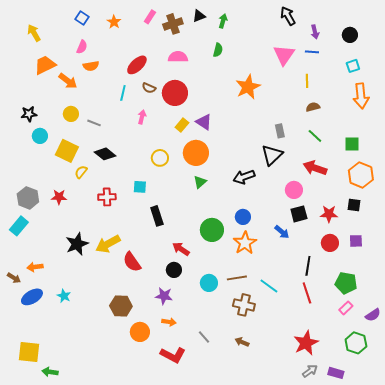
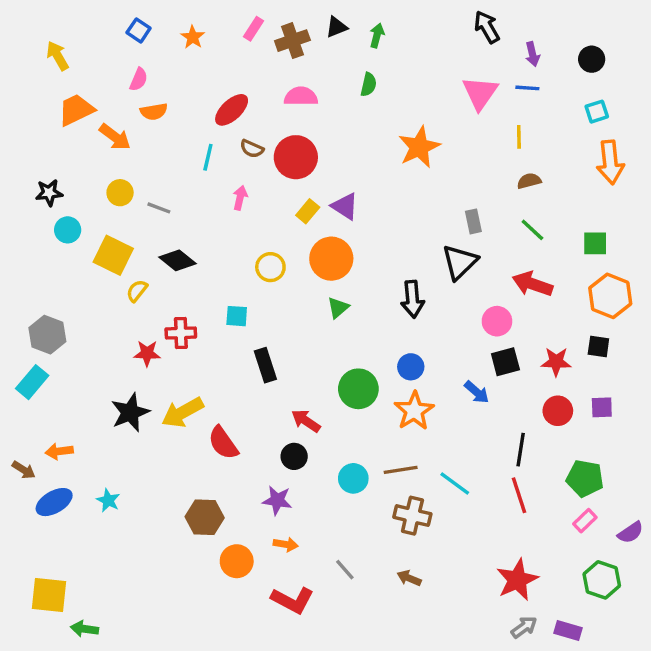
black arrow: (244, 177) -> (412, 299), turned -75
red star: (59, 197) -> (147, 353), moved

